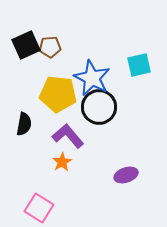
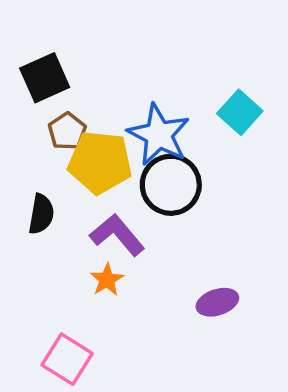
brown pentagon: (50, 47) -> (67, 131), moved, turned -30
cyan square: (139, 65) -> (240, 112), turned -35

